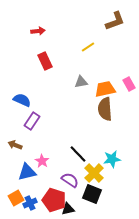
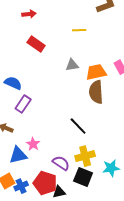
yellow line: (88, 47) -> (79, 30), turned 32
red rectangle: (45, 61) -> (36, 44), turned -30
black line: (78, 154) -> (78, 126), moved
cyan star: (112, 159) -> (111, 168), moved
yellow cross: (94, 173) -> (85, 156), turned 30

